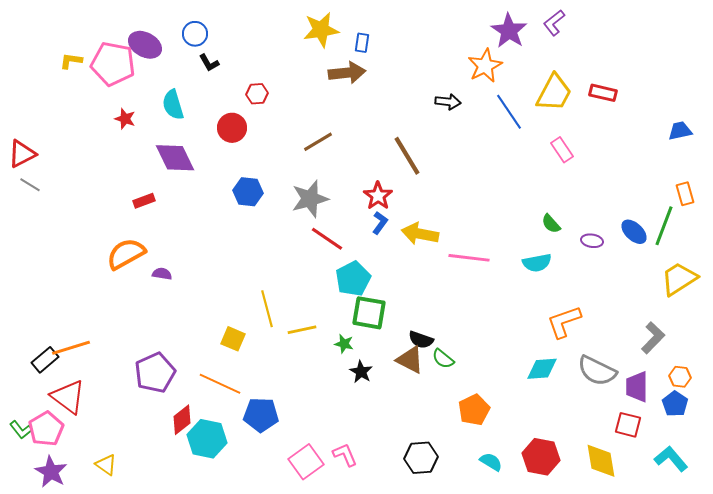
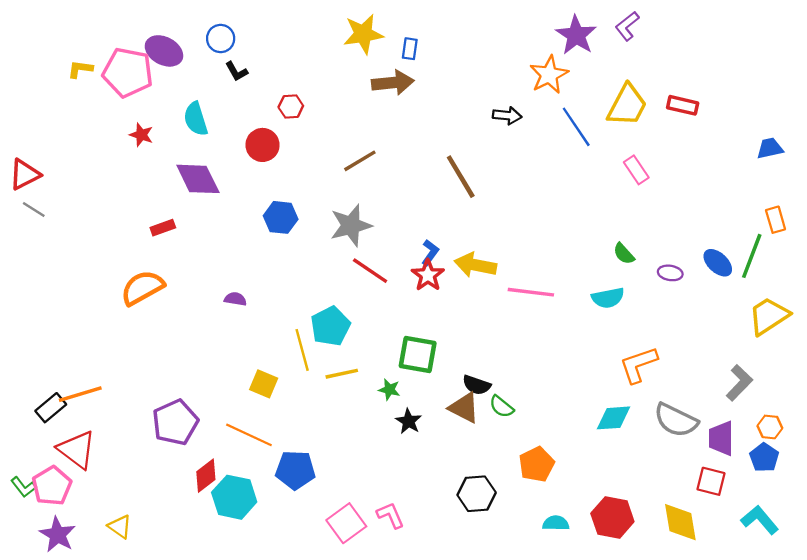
red star: (378, 196) -> (428, 275), moved
purple semicircle: (162, 274) -> (235, 299), moved
cyan pentagon: (353, 279) -> (330, 326), moved
black hexagon: (421, 458) -> (477, 494), moved
cyan semicircle: (491, 462) -> (556, 523), turned -30

